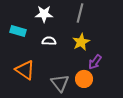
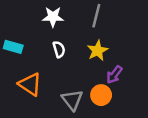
cyan rectangle: (18, 31) -> (13, 47), moved
white semicircle: (49, 41) -> (59, 49), turned 72

